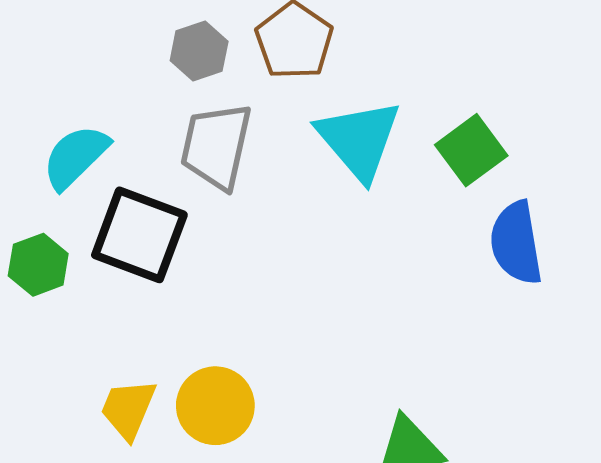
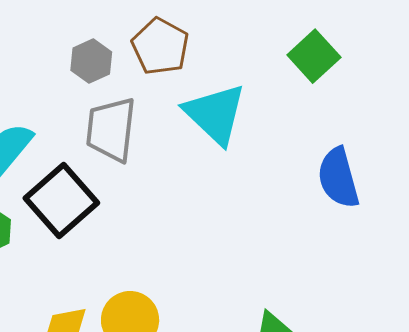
green square: (471, 150) -> (314, 56), moved
black square: (139, 235) -> (61, 201), turned 34

